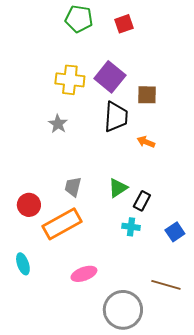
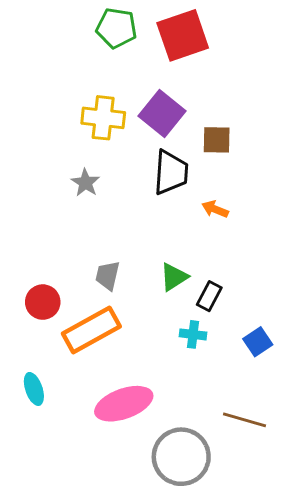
red square: (124, 24) -> (183, 35), size x1.8
pink ellipse: (84, 274) -> (124, 404), size x1.5

